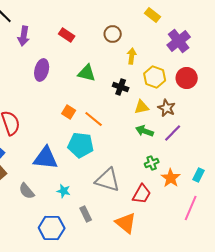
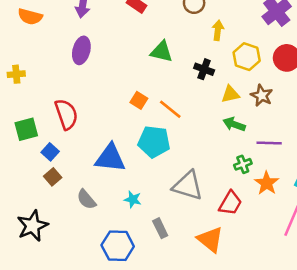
purple ellipse: (42, 70) -> (81, 50), moved
purple line: (173, 133) -> (269, 143), moved, turned 48

